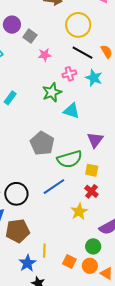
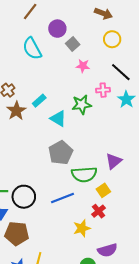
yellow circle: (78, 25) -> (112, 39), moved, size x0.7
cyan triangle: (72, 111) -> (58, 119), moved
yellow square: (92, 170) -> (103, 190), turned 32

